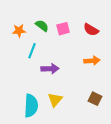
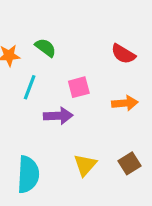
pink square: (63, 29) -> (79, 87), moved
brown square: (95, 99) -> (130, 163), turned 32
yellow triangle: (55, 100) -> (85, 165), moved

